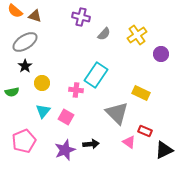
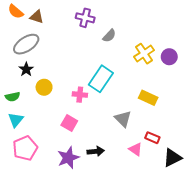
yellow cross: (137, 35) -> (144, 54), moved
cyan triangle: (43, 111) -> (16, 120), moved
gray triangle: (117, 113) -> (123, 119), size x0.7

